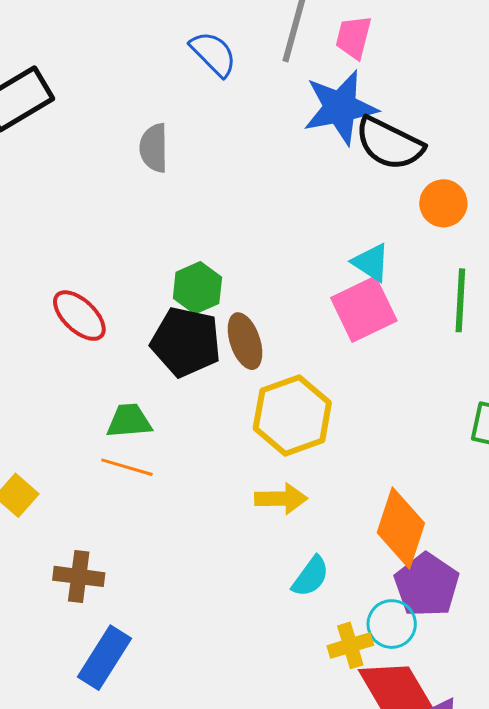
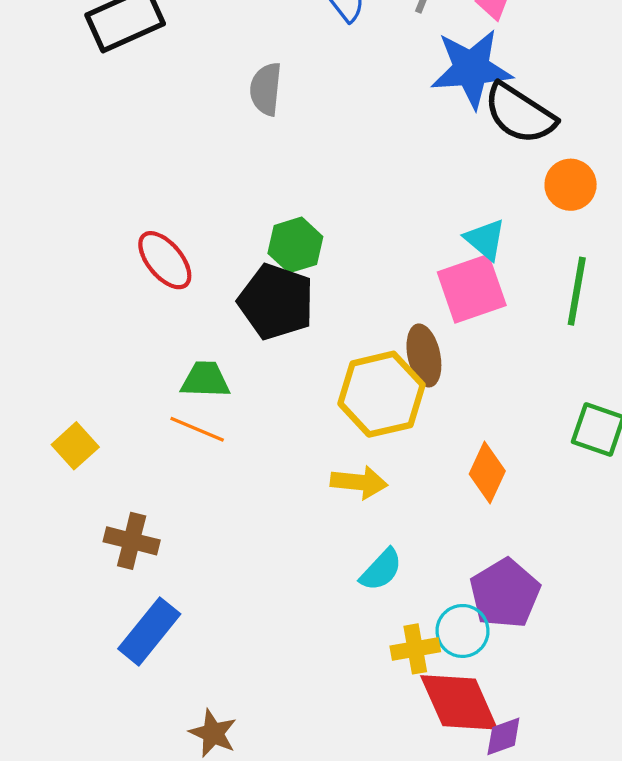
brown ellipse: (245, 341) -> (424, 355), moved
orange diamond: (401, 528) -> (487, 472), moved, size x0.7

